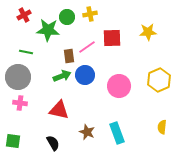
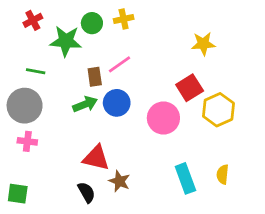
red square: (112, 38) -> (190, 88), moved, turned -30
red triangle: (59, 110) -> (96, 158), moved
cyan rectangle: (117, 133) -> (185, 178), moved
black semicircle: (53, 143) -> (86, 192), moved

